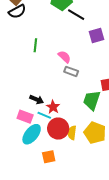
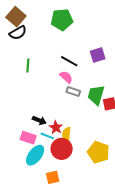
black line: (76, 15) -> (69, 61), moved
green line: (35, 45) -> (28, 66), moved
green trapezoid: (92, 100) -> (96, 95), moved
yellow semicircle: (72, 133) -> (66, 134), moved

